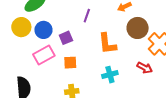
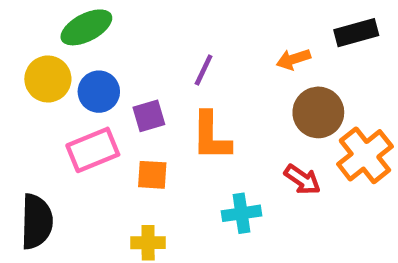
orange L-shape: (107, 44) -> (211, 136), moved
red arrow: (145, 68) -> (302, 180), moved

